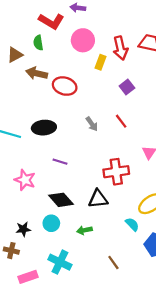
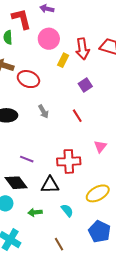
red L-shape: (51, 21) -> (21, 19), turned -140
gray arrow: (92, 124) -> (43, 112), moved
purple line: (60, 162) -> (27, 159), moved
cyan semicircle: (132, 224) -> (67, 210), moved

